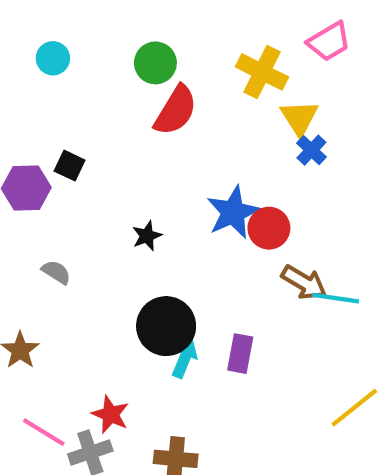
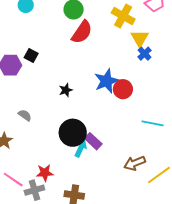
gray semicircle: (56, 272) -> (25, 115), moved
brown arrow: (304, 282) -> (135, 163), moved, turned 125
purple rectangle: (240, 354) -> (93, 141), moved, turned -60
red star: (110, 415) -> (45, 173), turned -30

